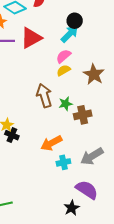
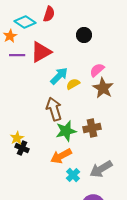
cyan arrow: (70, 34) -> (59, 76), moved
pink semicircle: (63, 56) -> (97, 70), moved
green star: (66, 104) -> (66, 131), moved, size x1.5
cyan cross: (63, 162) -> (73, 175), turned -32

